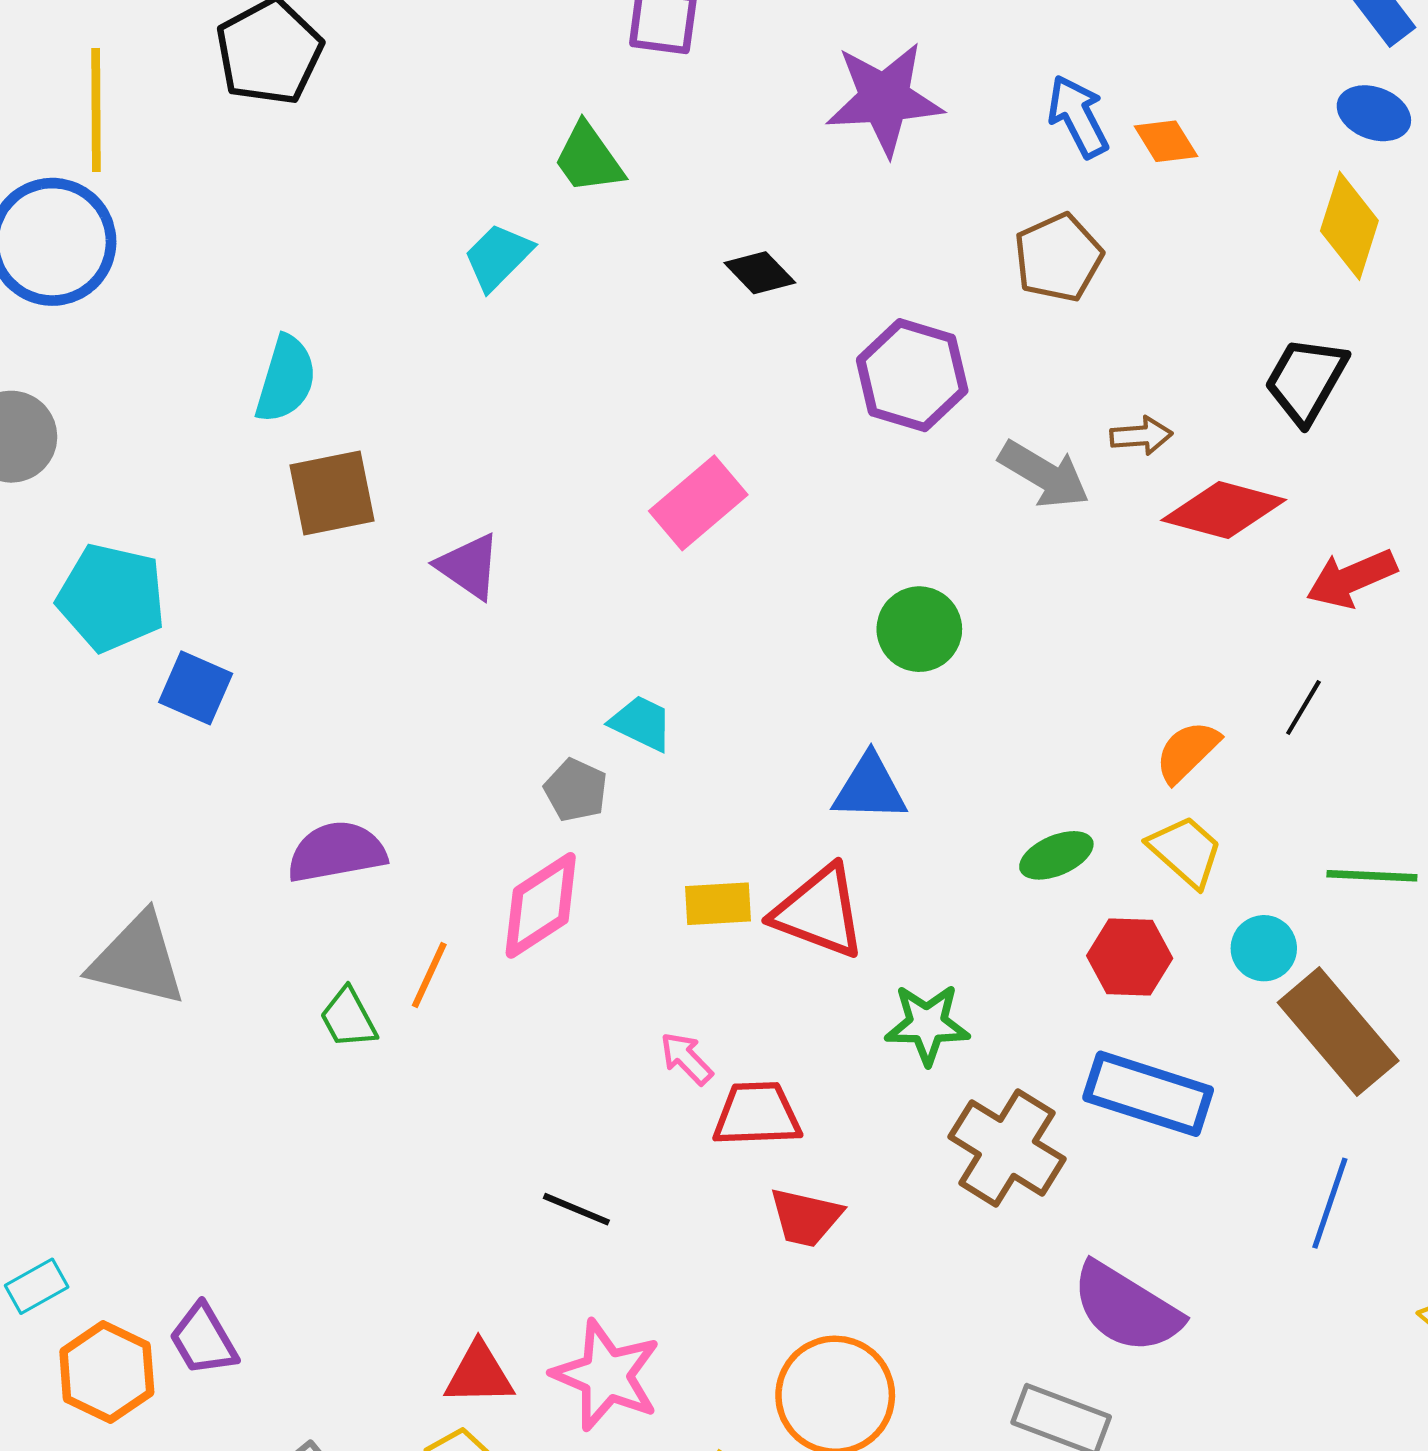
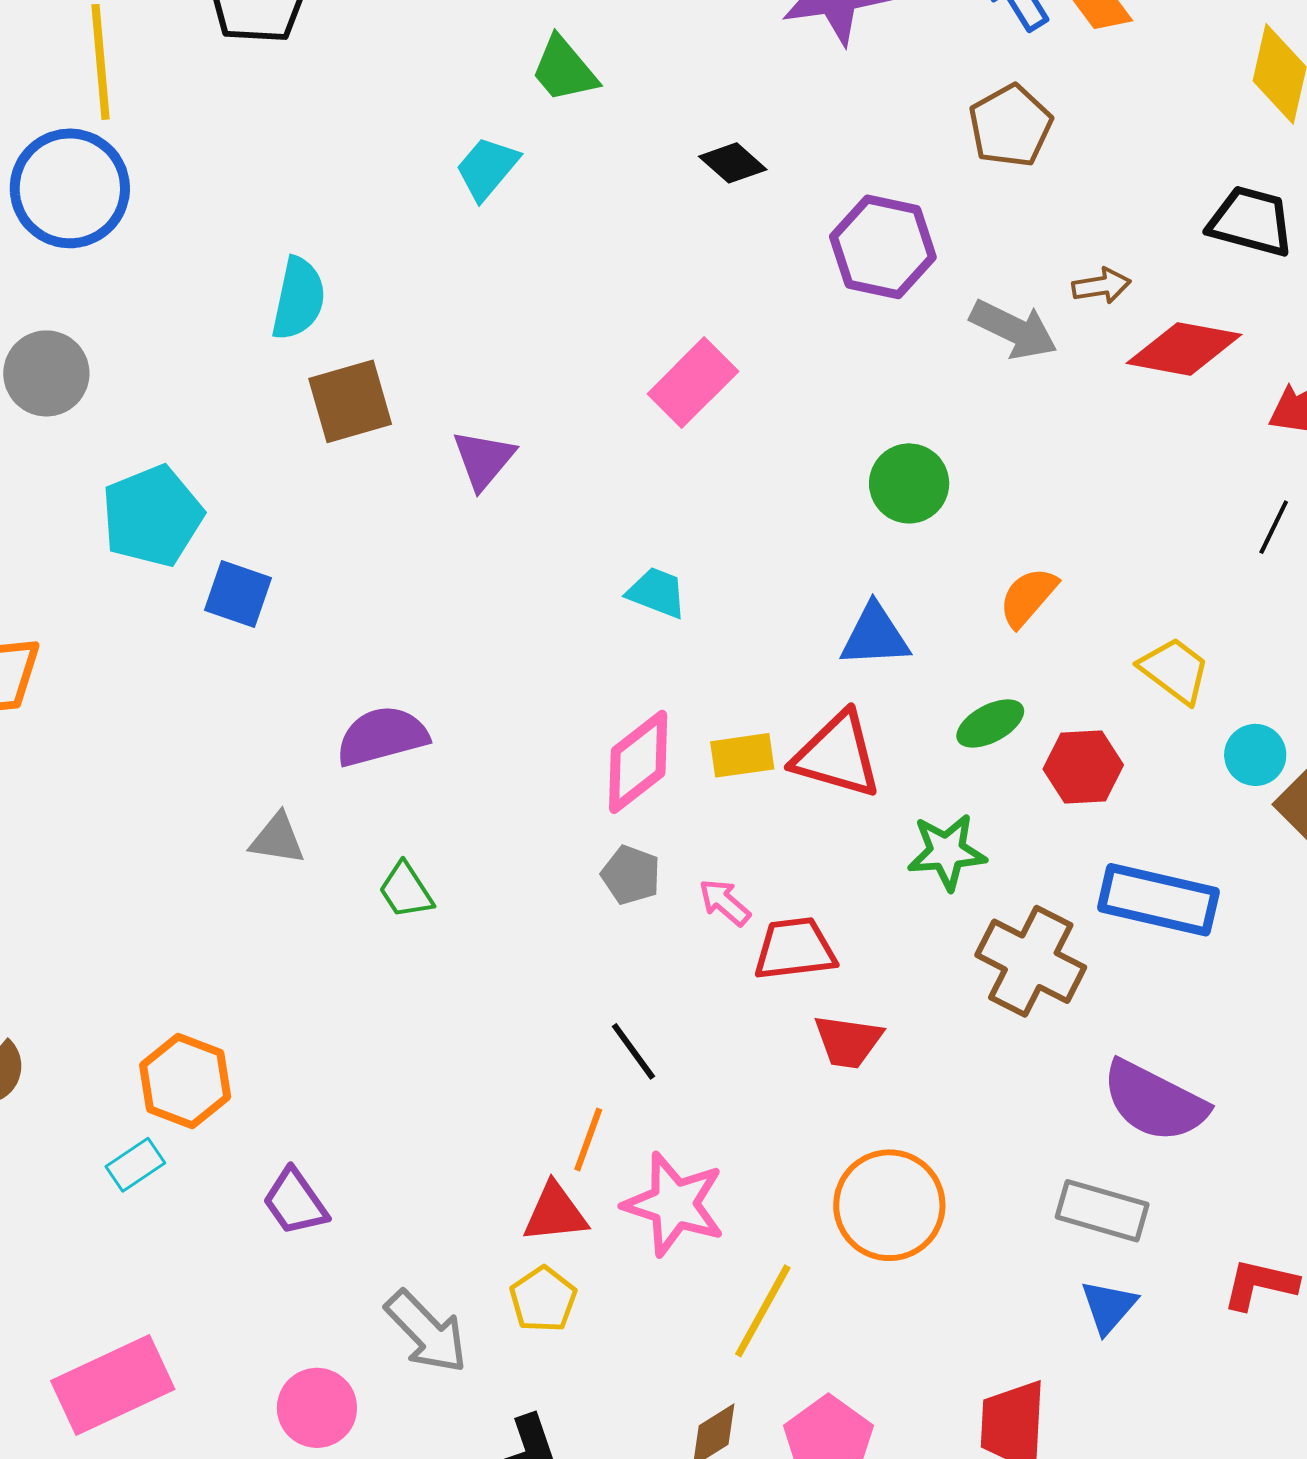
black trapezoid: (1306, 380) -> (1251, 221), turned 80
purple triangle: (469, 566) -> (484, 459), turned 40
cyan pentagon: (111, 598) -> (152, 516), turned -30
orange semicircle: (1187, 752) -> (1028, 597), moved
gray pentagon: (576, 790) -> (631, 875), moved
green ellipse: (1056, 855) -> (990, 724), moved
pink diamond: (541, 905) -> (638, 762), moved
red hexagon: (1130, 957) -> (1083, 767), moved
gray triangle: (138, 960) -> (277, 839), moved, size x0.6
orange line: (429, 975) -> (588, 1140), moved
black line: (576, 1209) -> (633, 1051), turned 36
orange hexagon: (107, 1372) -> (185, 1081), moved

